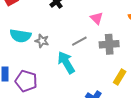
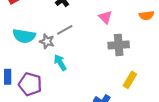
gray line: (79, 41) -> (65, 30), moved
cyan arrow: (66, 62) -> (60, 63), moved, size x0.7

